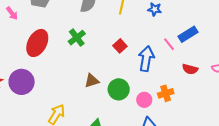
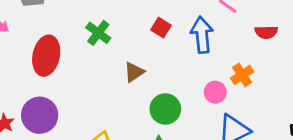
brown triangle: (92, 81) -> (134, 72), moved
green circle: (119, 89) -> (165, 109), moved

